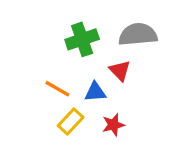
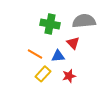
green cross: (82, 39) -> (50, 24), turned 30

